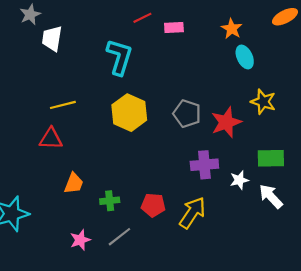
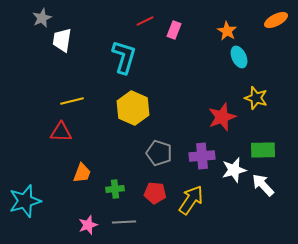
pink rectangle: (174, 28) -> (174, 30), turned -66
gray pentagon: (187, 114) -> (159, 153), moved
white star: (239, 180) -> (234, 170), size x1.4
gray line: (119, 237) -> (124, 222), turned 35

